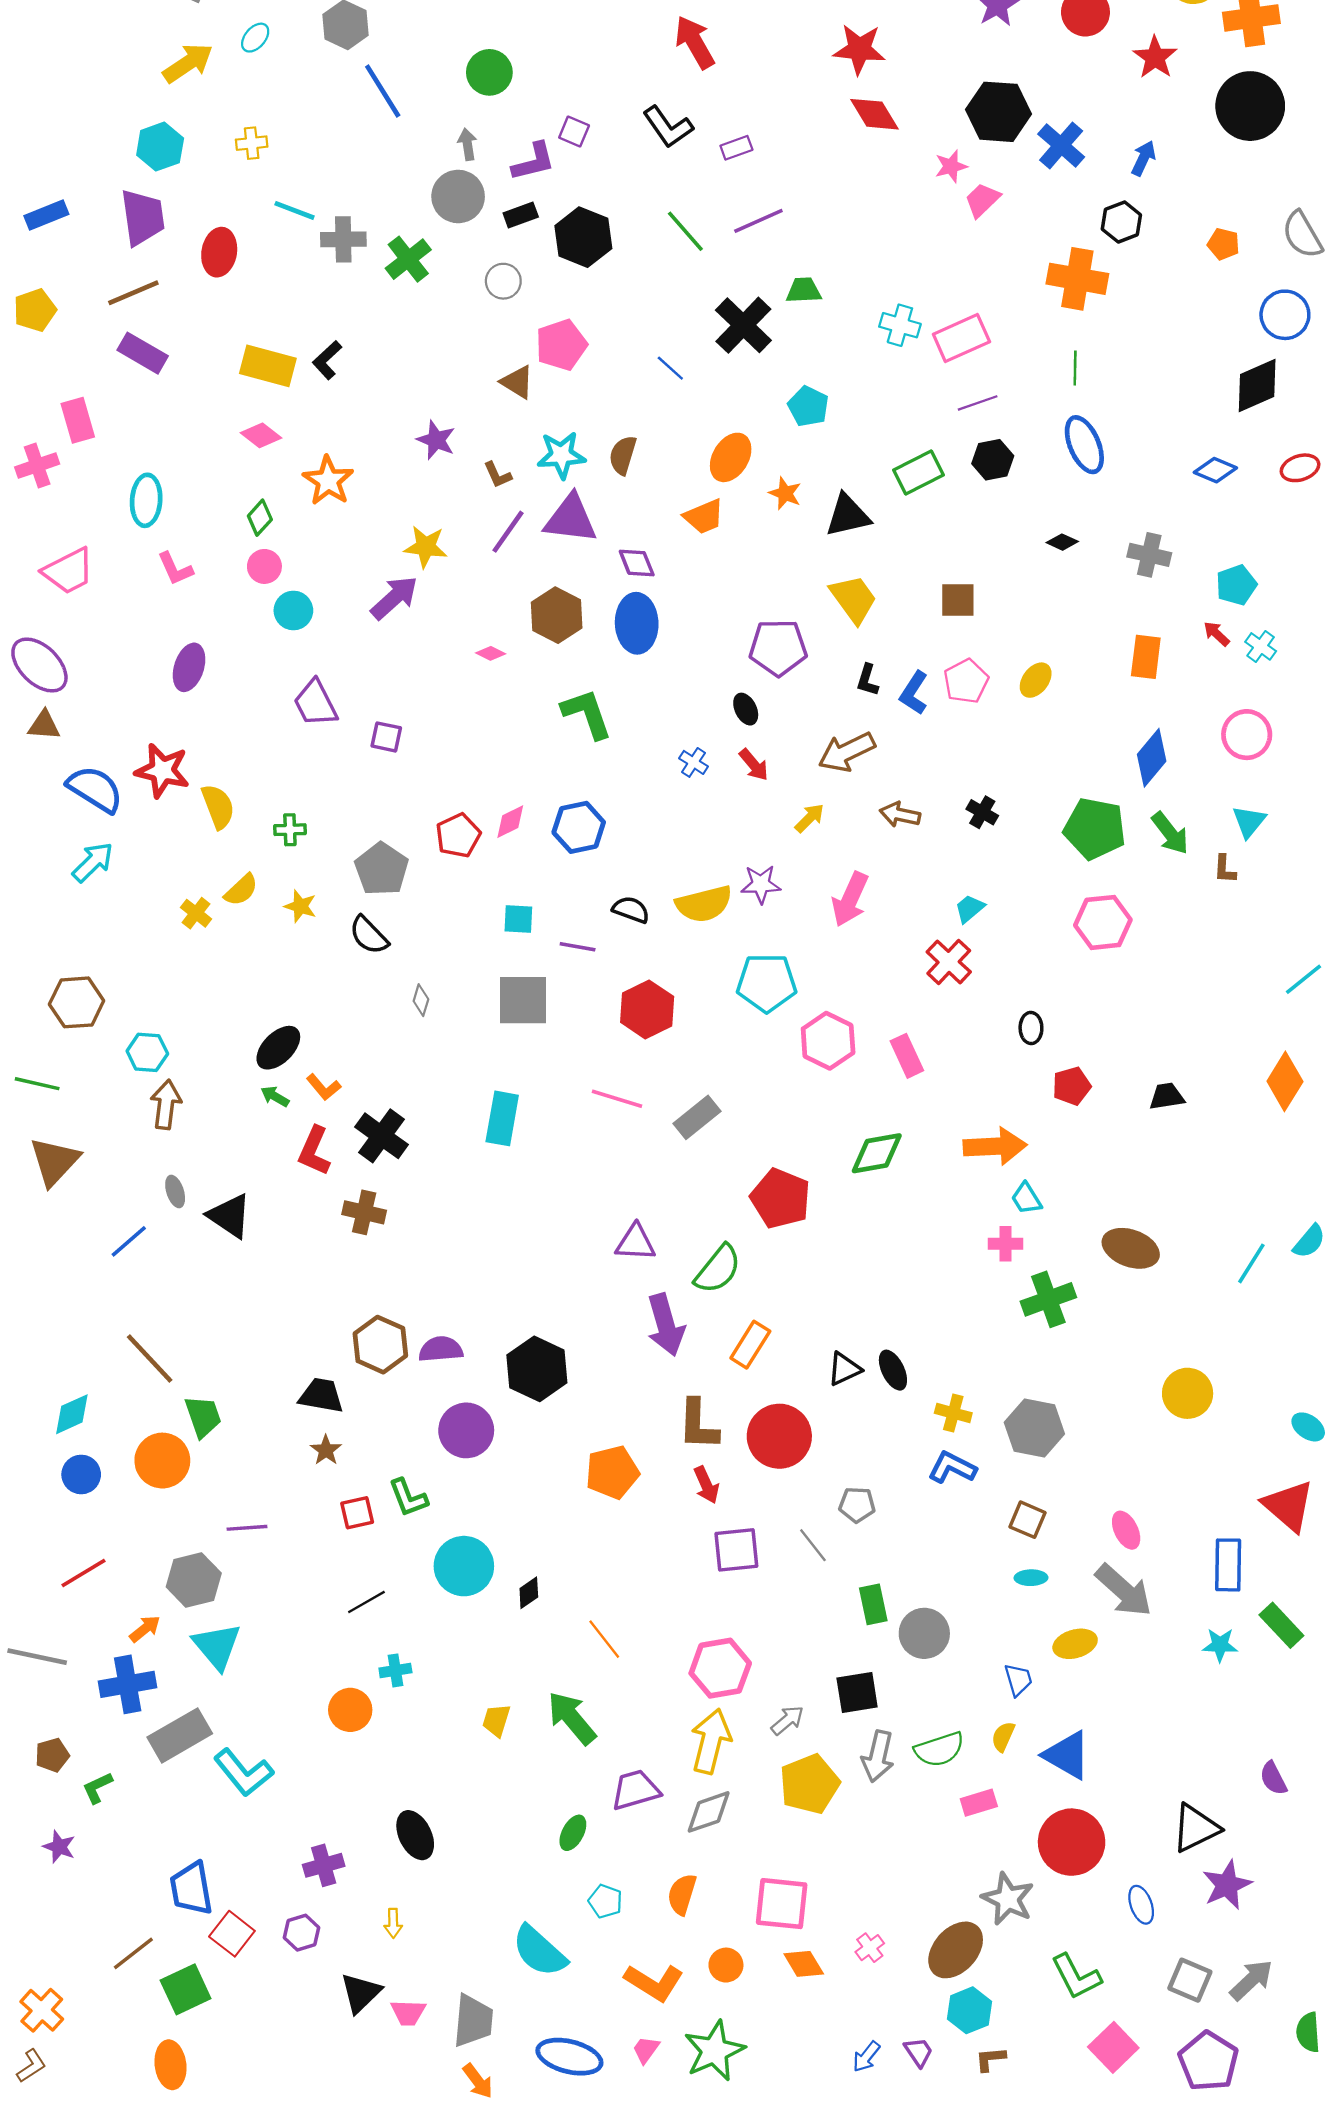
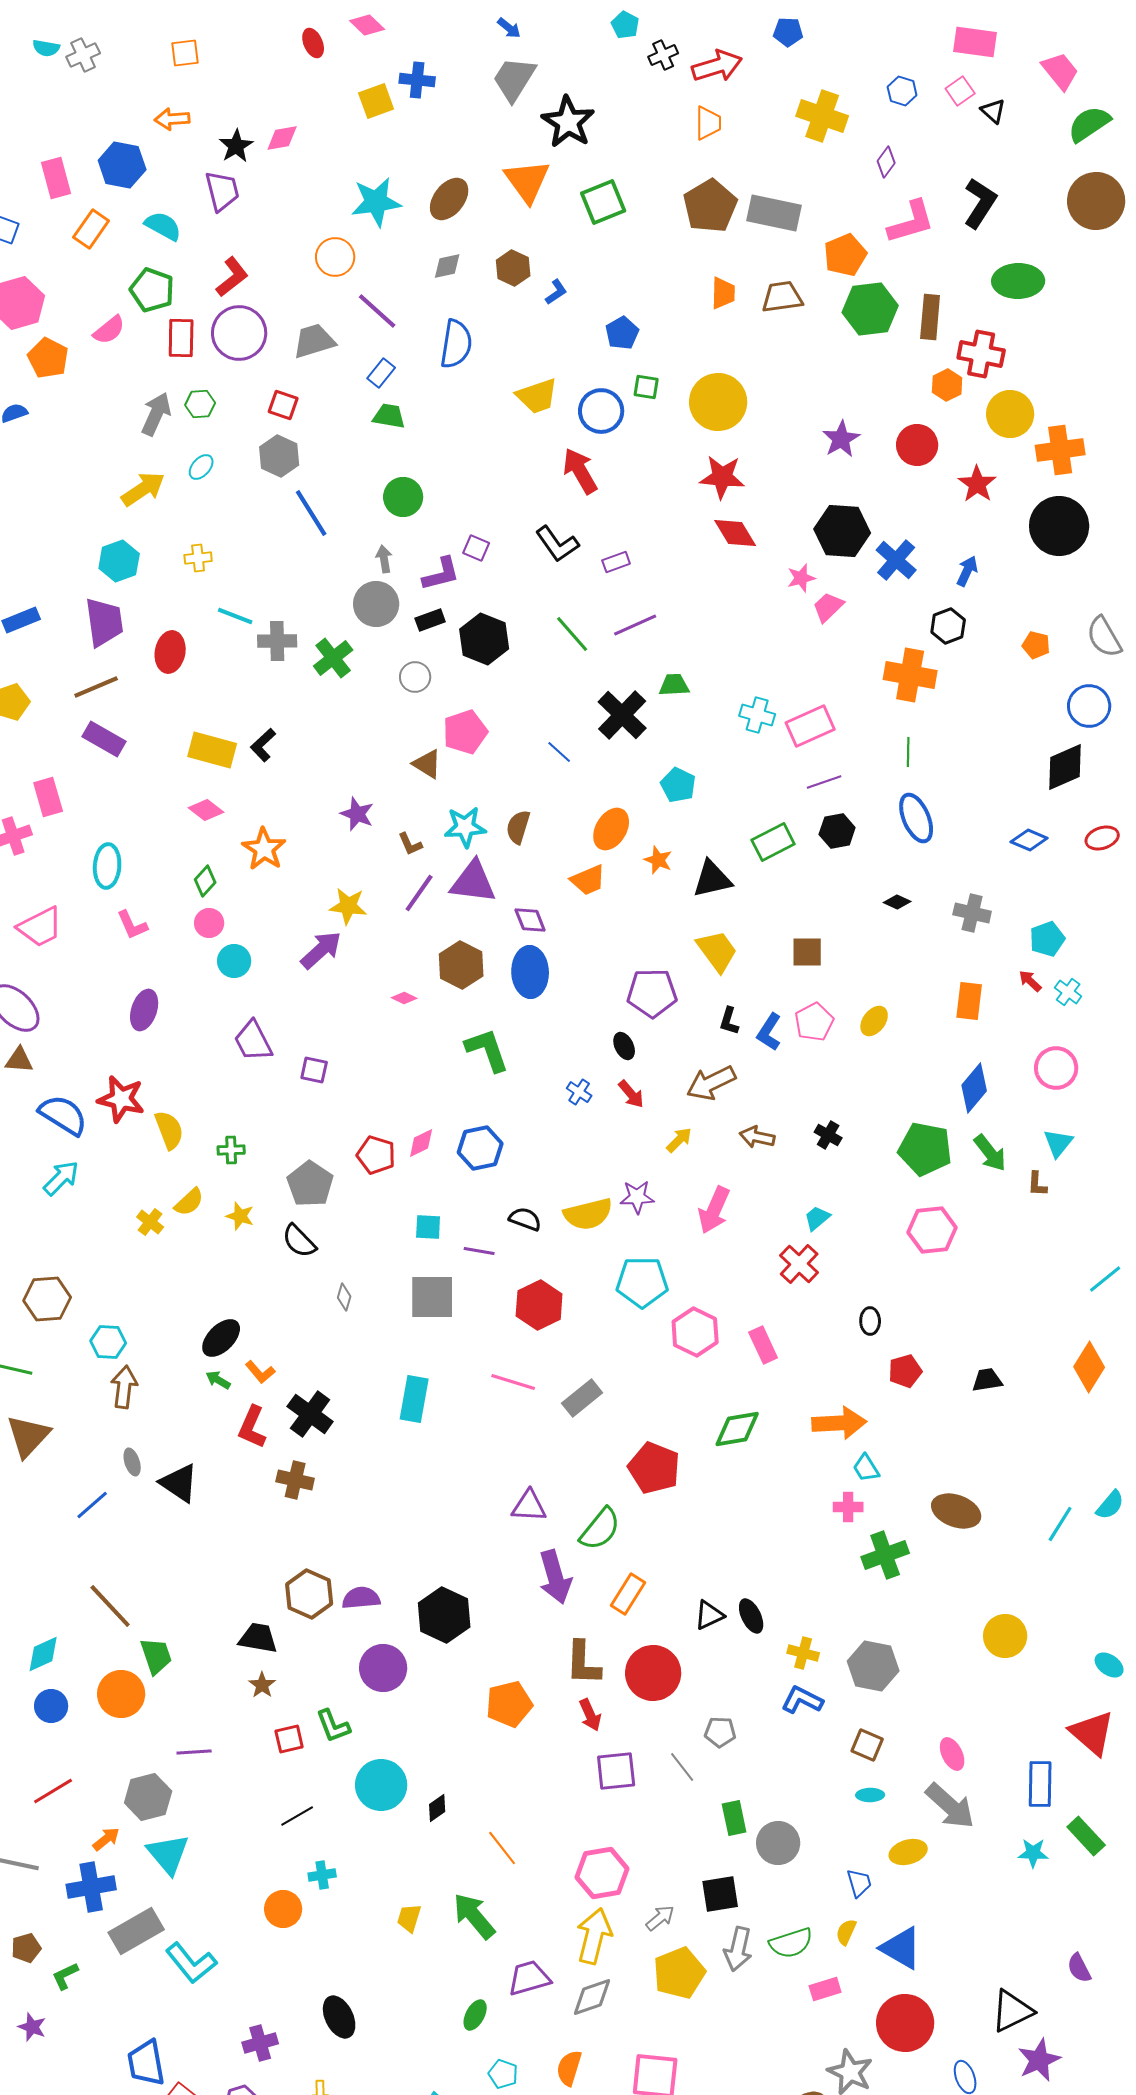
red pentagon: (458, 835) -> (376, 1155), turned -30

